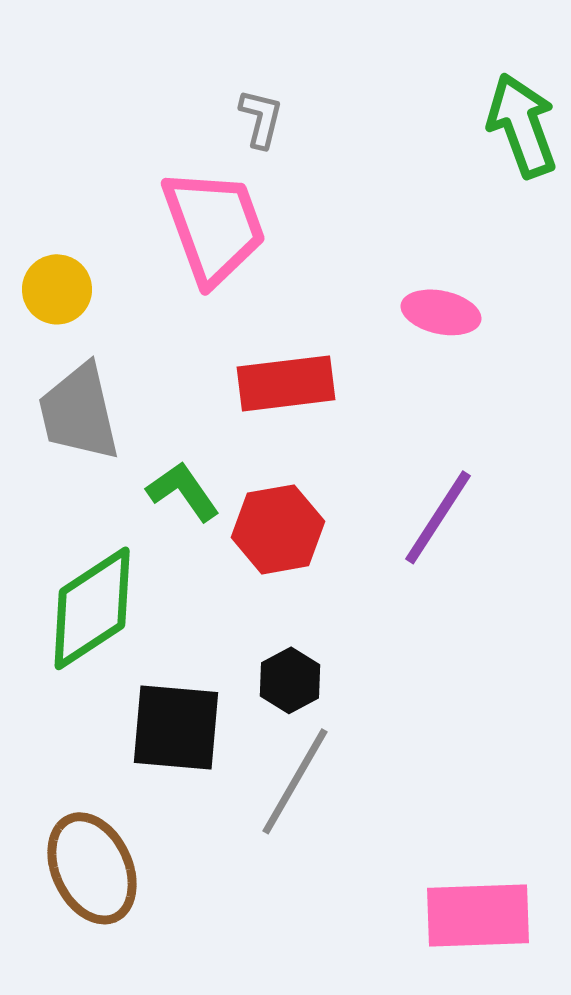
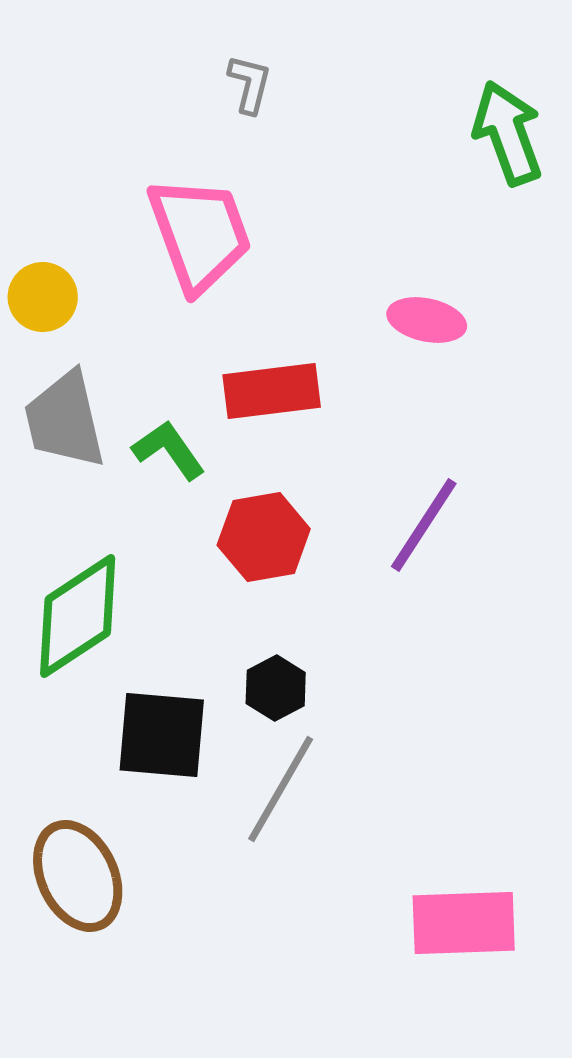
gray L-shape: (261, 118) -> (250, 84), moved
green L-shape: (183, 491) -> (169, 450), moved

